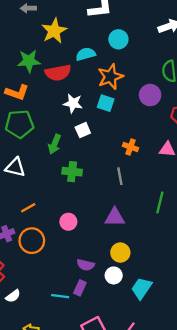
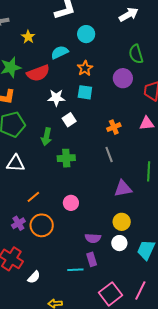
yellow star: (54, 31) -> (28, 37), size x0.6
orange star: (110, 77) -> (85, 68), size x0.7
orange cross: (131, 147) -> (114, 127), turned -32
purple triangle: (115, 217) -> (123, 189), moved
purple rectangle: (80, 288) -> (92, 259), turned -32

